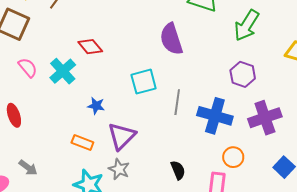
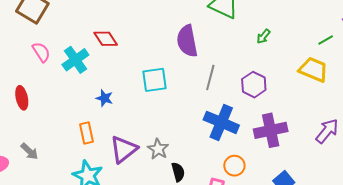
green arrow: (247, 25) -> (263, 36), size x0.5
gray line: (177, 102) -> (210, 78), moved
purple triangle: (122, 136) -> (124, 149), moved
orange rectangle: (82, 143) -> (87, 133), turned 50
gray star: (119, 169) -> (158, 149), moved

